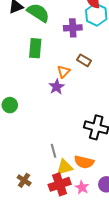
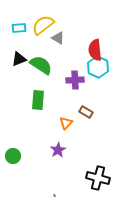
purple star: (57, 87) -> (58, 150), moved

